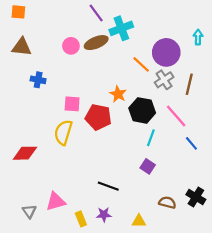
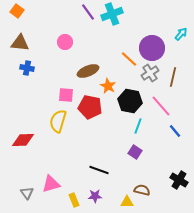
orange square: (18, 12) -> (17, 11), turned 32
cyan cross: (121, 28) -> (112, 14), moved
cyan arrow: (198, 37) -> (181, 34), turned 40
brown ellipse: (96, 43) -> (88, 71), moved
blue cross: (38, 80) -> (27, 68), moved
brown semicircle: (167, 202) -> (142, 190), moved

